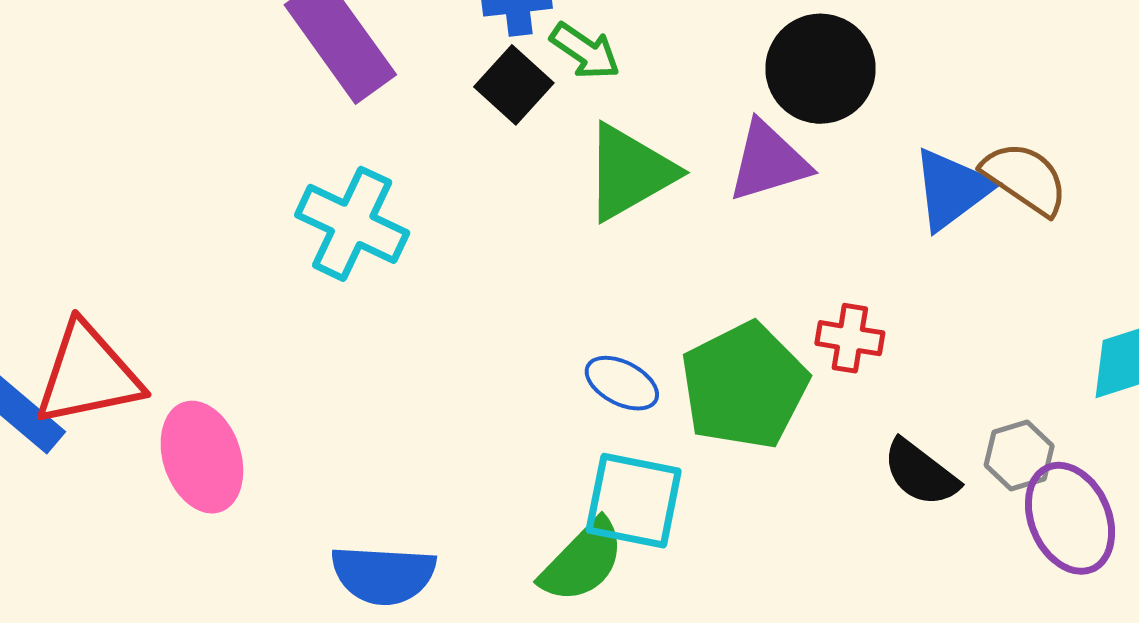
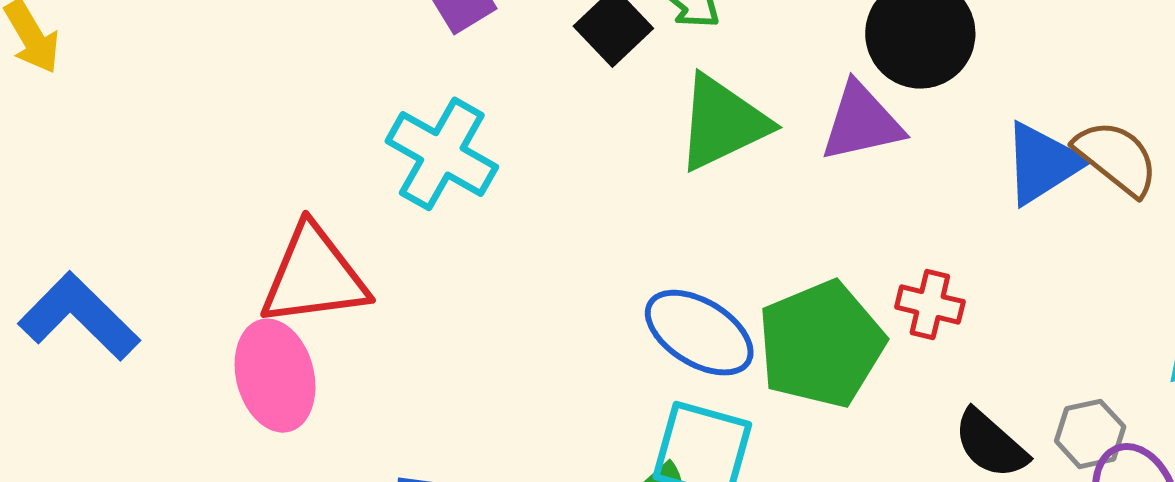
red triangle: (88, 375) -> (314, 276), moved
blue ellipse: (622, 383) -> (699, 333), size x1.5

